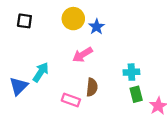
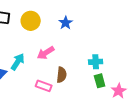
yellow circle: (73, 19) -> (31, 21), moved
pink arrow: (83, 55) -> (46, 53), moved

